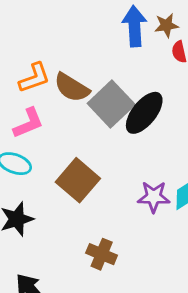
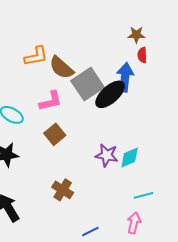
blue arrow: (134, 26) -> (125, 77), moved
pink L-shape: (28, 123) -> (51, 101), moved
brown square: (78, 180) -> (55, 134), size x0.7

